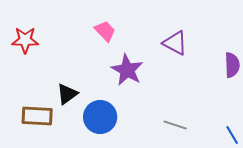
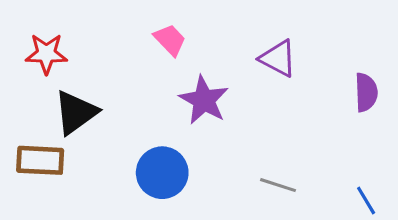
black triangle: (67, 94) -> (76, 112), moved, size x1.4
brown rectangle: (37, 116) -> (40, 160), moved

